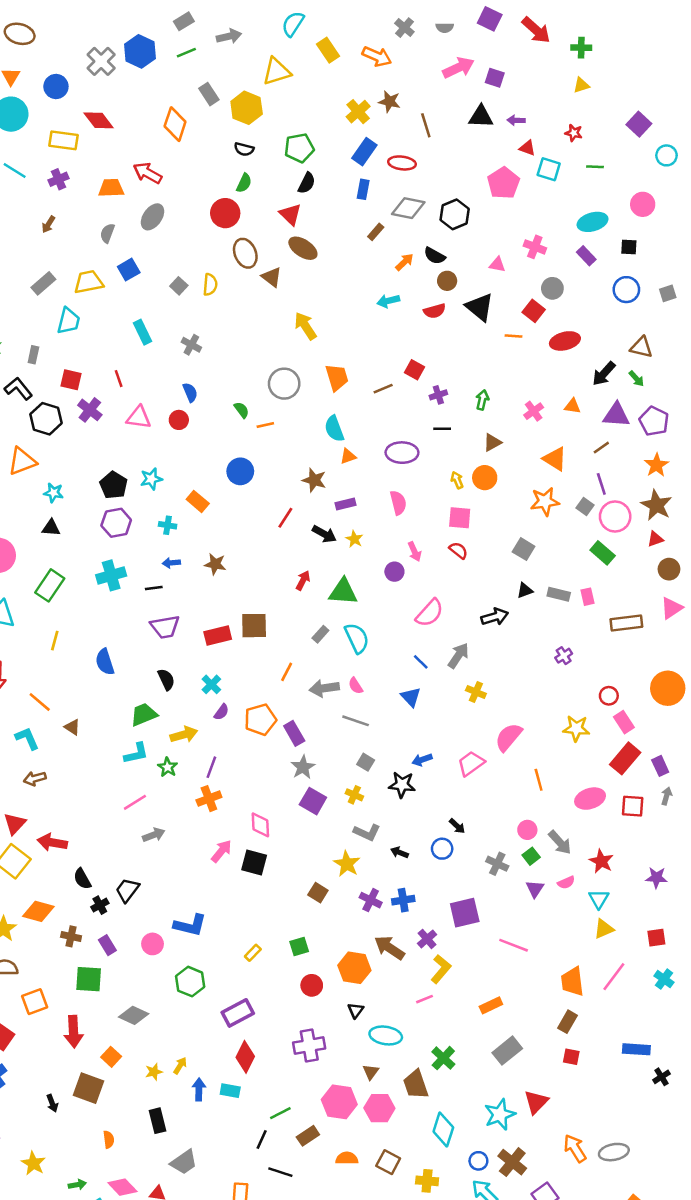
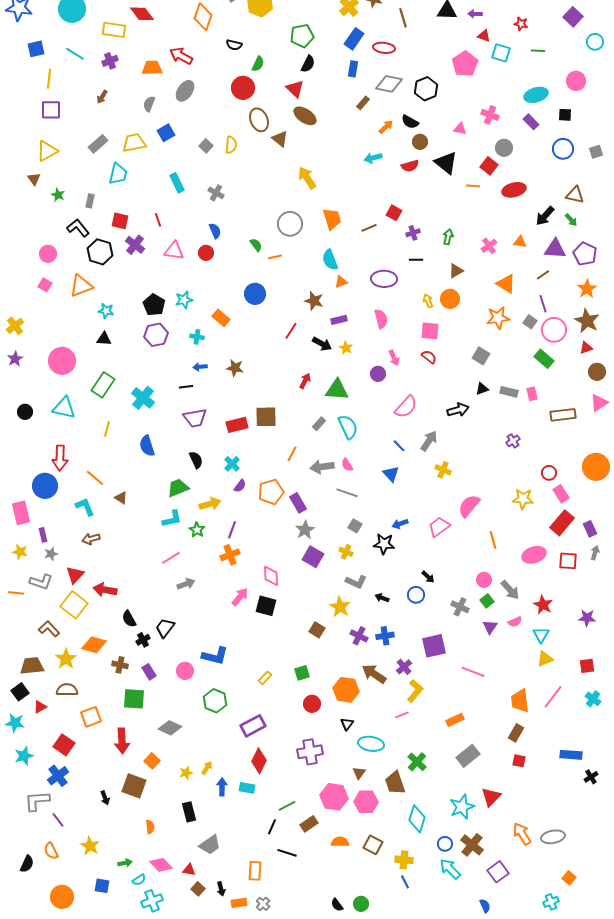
black semicircle: (244, 149) -> (234, 45), moved
cyan cross: (111, 575) -> (143, 398), moved, turned -35

